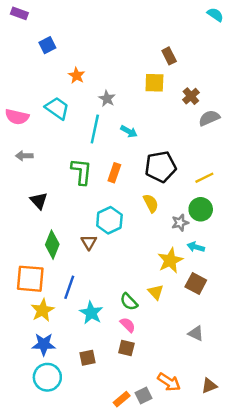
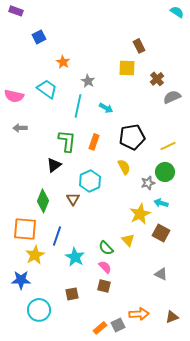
black triangle: (39, 201) -> (54, 165), moved, turned 35
blue star: (44, 344) -> (21, 280), moved
orange arrow: (169, 382) -> (139, 314), turned -36

